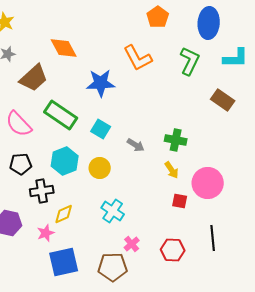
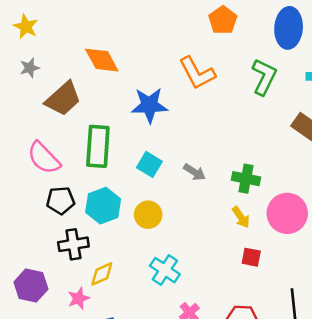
green rectangle: (61, 115) -> (98, 146), turned 60
gray arrow: (136, 145) -> (195, 172), moved
black pentagon: (21, 164) -> (61, 201), moved
pink circle: (208, 183) -> (287, 213), moved

